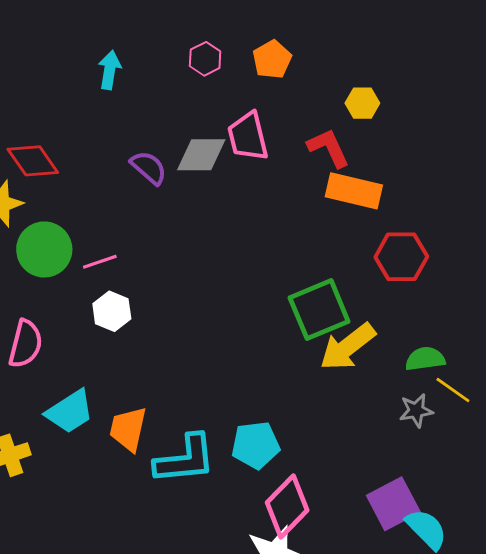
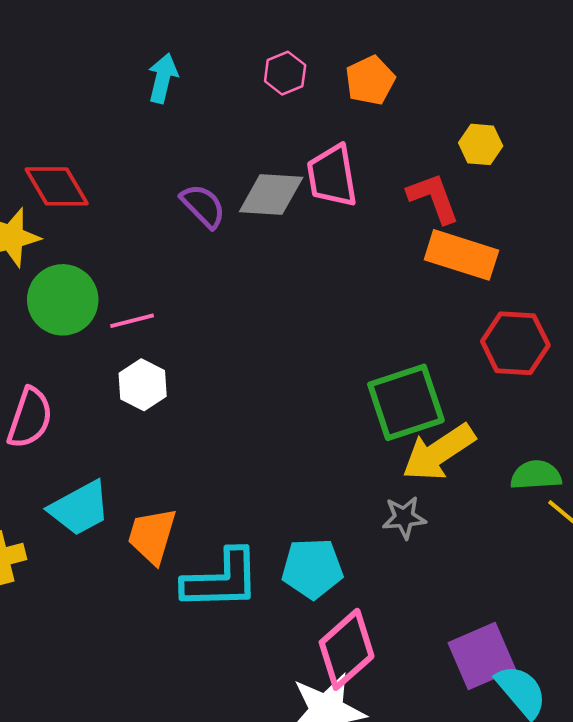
gray star: (416, 411) -> (404, 518), moved

